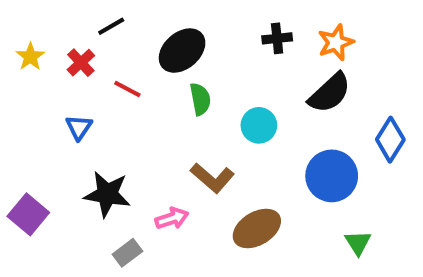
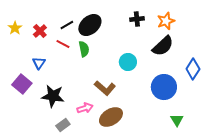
black line: (111, 26) -> (67, 25), moved
green semicircle: (200, 99) -> (84, 49), moved
purple square: (28, 214) -> (22, 84), moved
brown ellipse: (257, 229) -> (111, 117), moved

